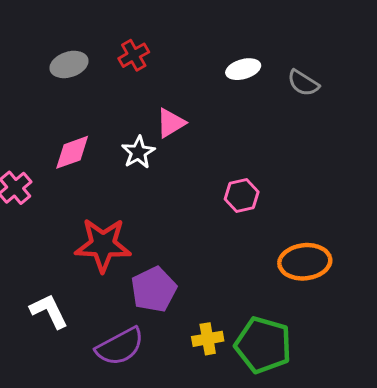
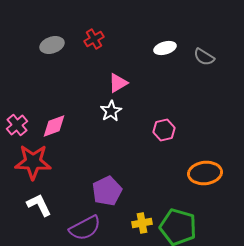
pink diamond: (72, 152) -> (54, 126), moved
white star: (138, 152) -> (111, 111), moved
red star: (103, 245) -> (33, 162), moved

